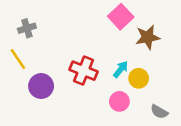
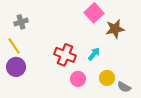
yellow circle: (139, 78) -> (107, 78), moved
purple circle: (41, 86) -> (16, 67), moved
pink circle: (119, 101) -> (78, 79), moved

